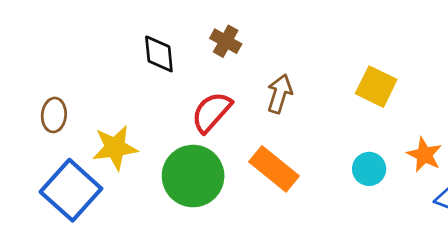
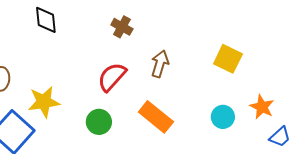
black diamond: (159, 54) -> (46, 20), moved
green circle: (193, 176) -> (99, 122), size x0.6

